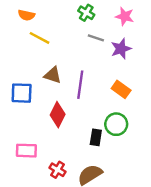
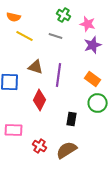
pink star: (125, 16) -> (88, 24), moved
gray line: (96, 38) -> (56, 36), moved
green circle: (116, 124) -> (98, 103), moved

